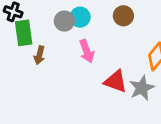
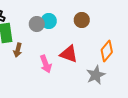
pink arrow: (87, 51) -> (46, 64), moved
red triangle: (116, 81) -> (69, 54), moved

